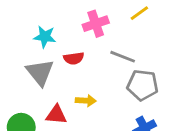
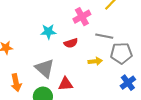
gray triangle: (40, 72) -> (45, 68), moved
yellow arrow: (86, 101) -> (95, 61), moved

